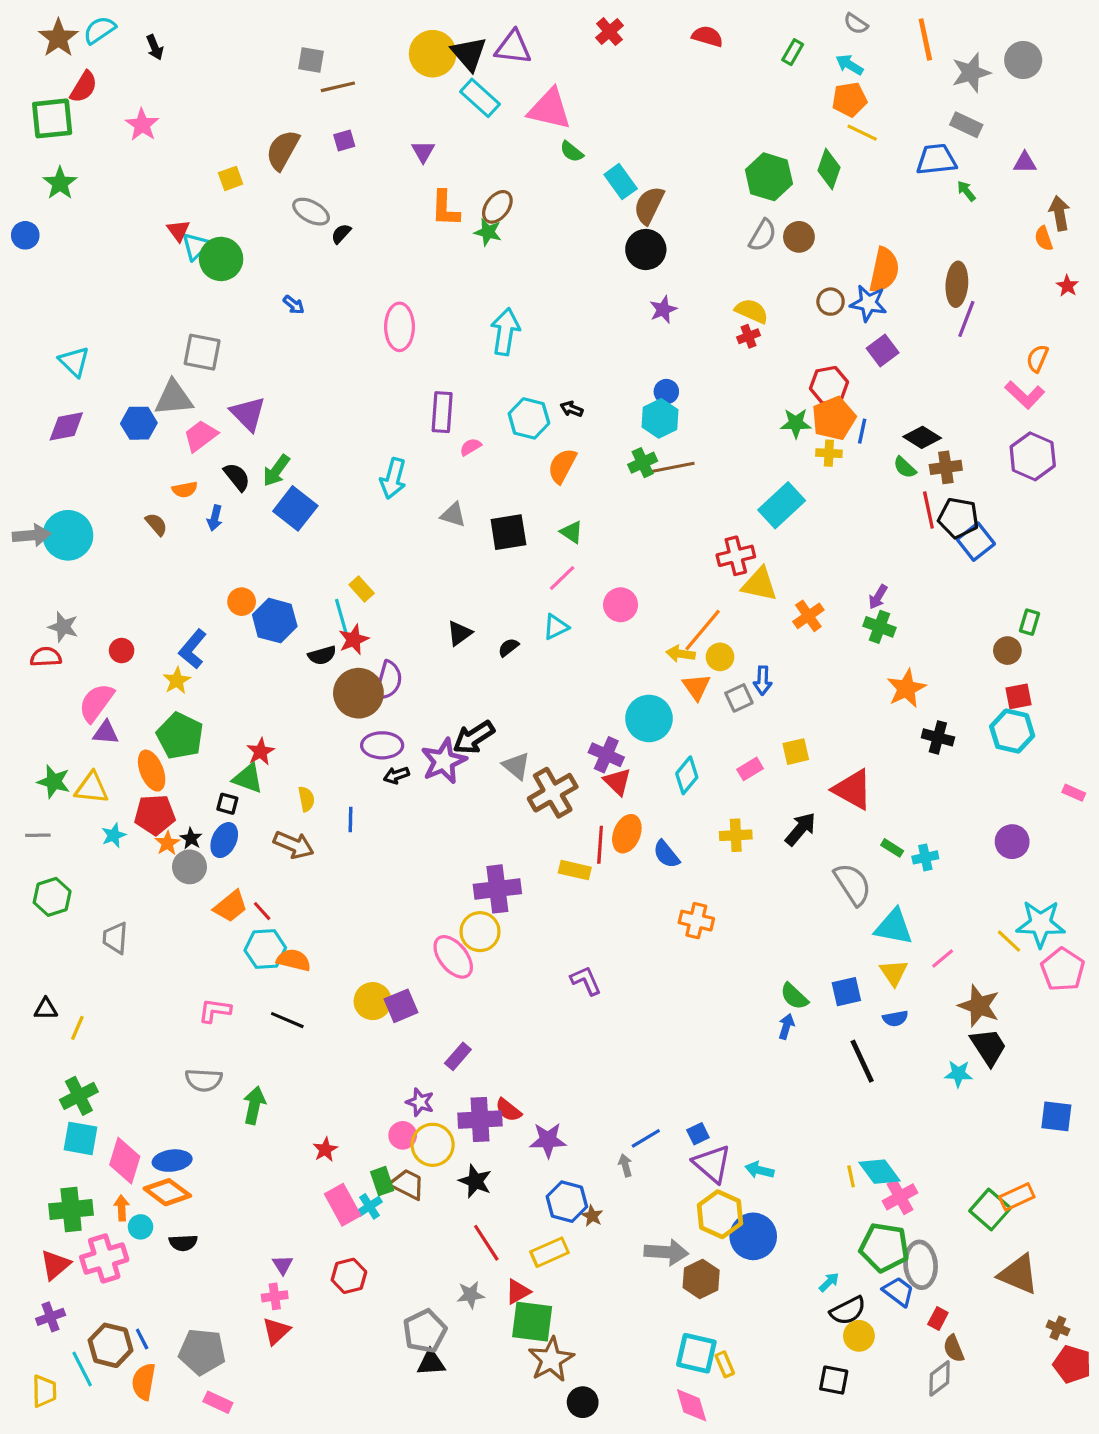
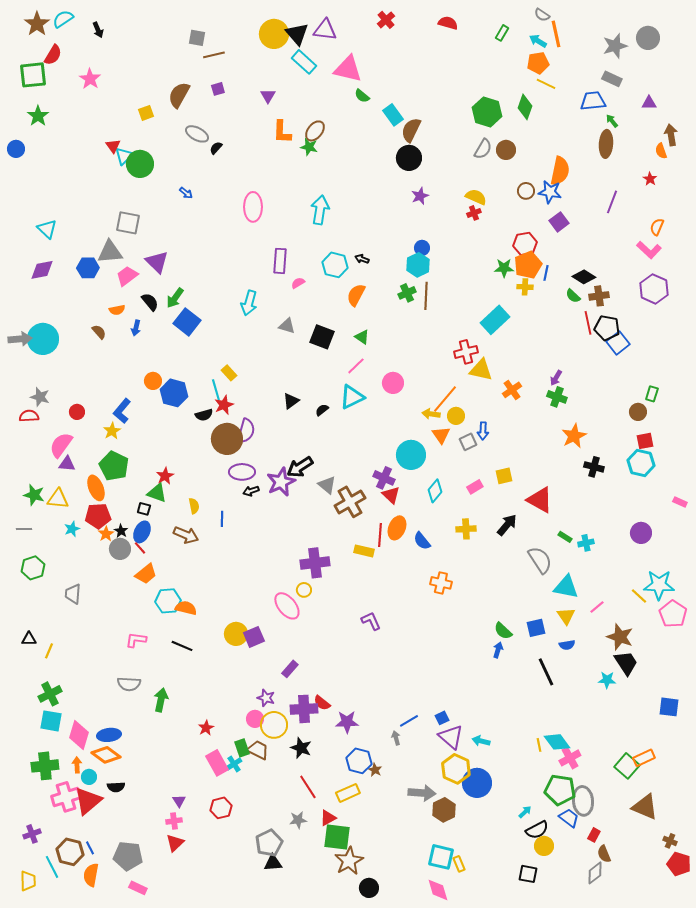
orange line: (925, 39) -> (556, 34), moved
brown ellipse: (957, 284) -> (606, 144), moved
red star: (1067, 286) -> (650, 179), moved
brown line: (673, 467) -> (426, 296), turned -76
black square: (508, 532) -> (322, 337), turned 30
cyan triangle: (556, 627) -> (352, 397), size x1.5
red line: (262, 911) -> (140, 548), moved
yellow circle: (480, 932) -> (304, 590), size x0.6
red triangle: (55, 1265) -> (88, 801), moved, size x1.4

